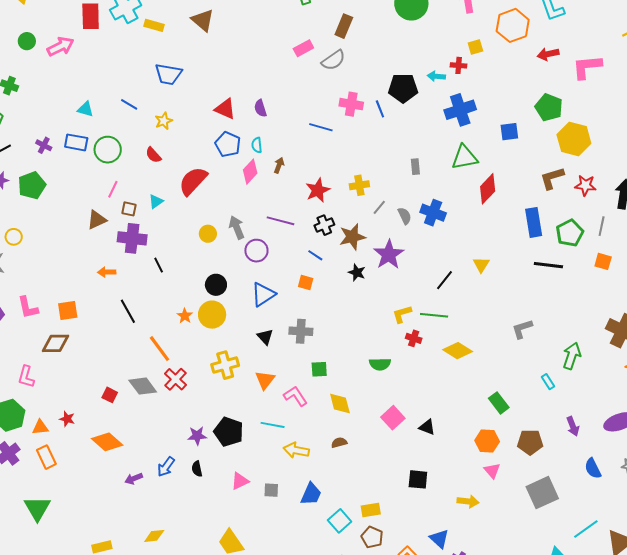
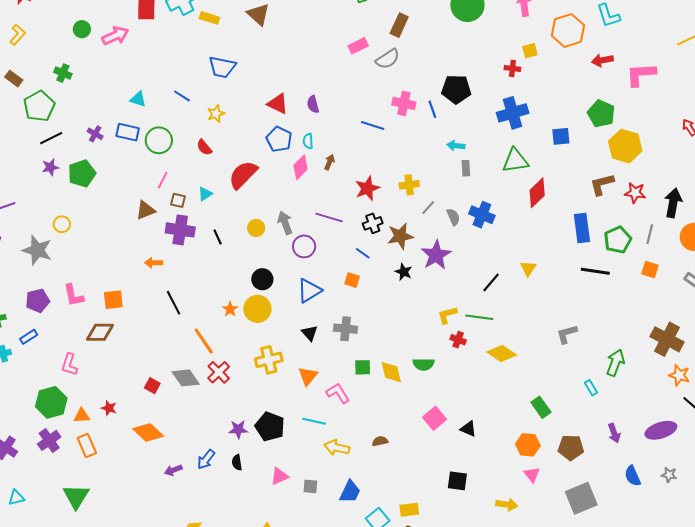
cyan arrow: (436, 76) -> (456, 146), moved
black line: (159, 265) -> (218, 237), moved
yellow diamond: (340, 403) -> (391, 372), moved

